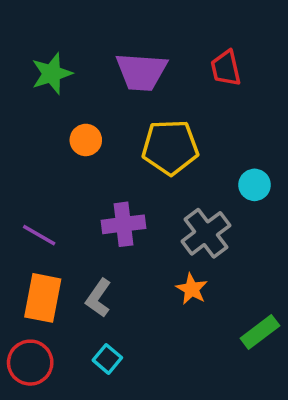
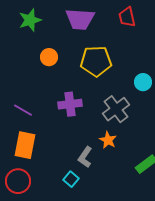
gray L-shape: (98, 298) -> (85, 157), moved
cyan square: (107, 359) -> (71, 179), moved

